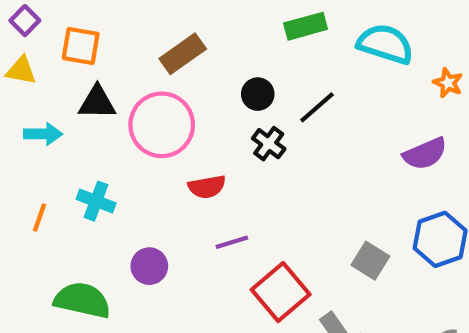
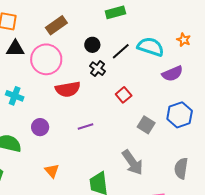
cyan semicircle: (385, 44) -> (151, 47), moved
red semicircle: (207, 187) -> (68, 89), size x1.4
purple line: (232, 242) -> (85, 127), moved
red square: (281, 292) -> (124, 95), moved, size x0.6

